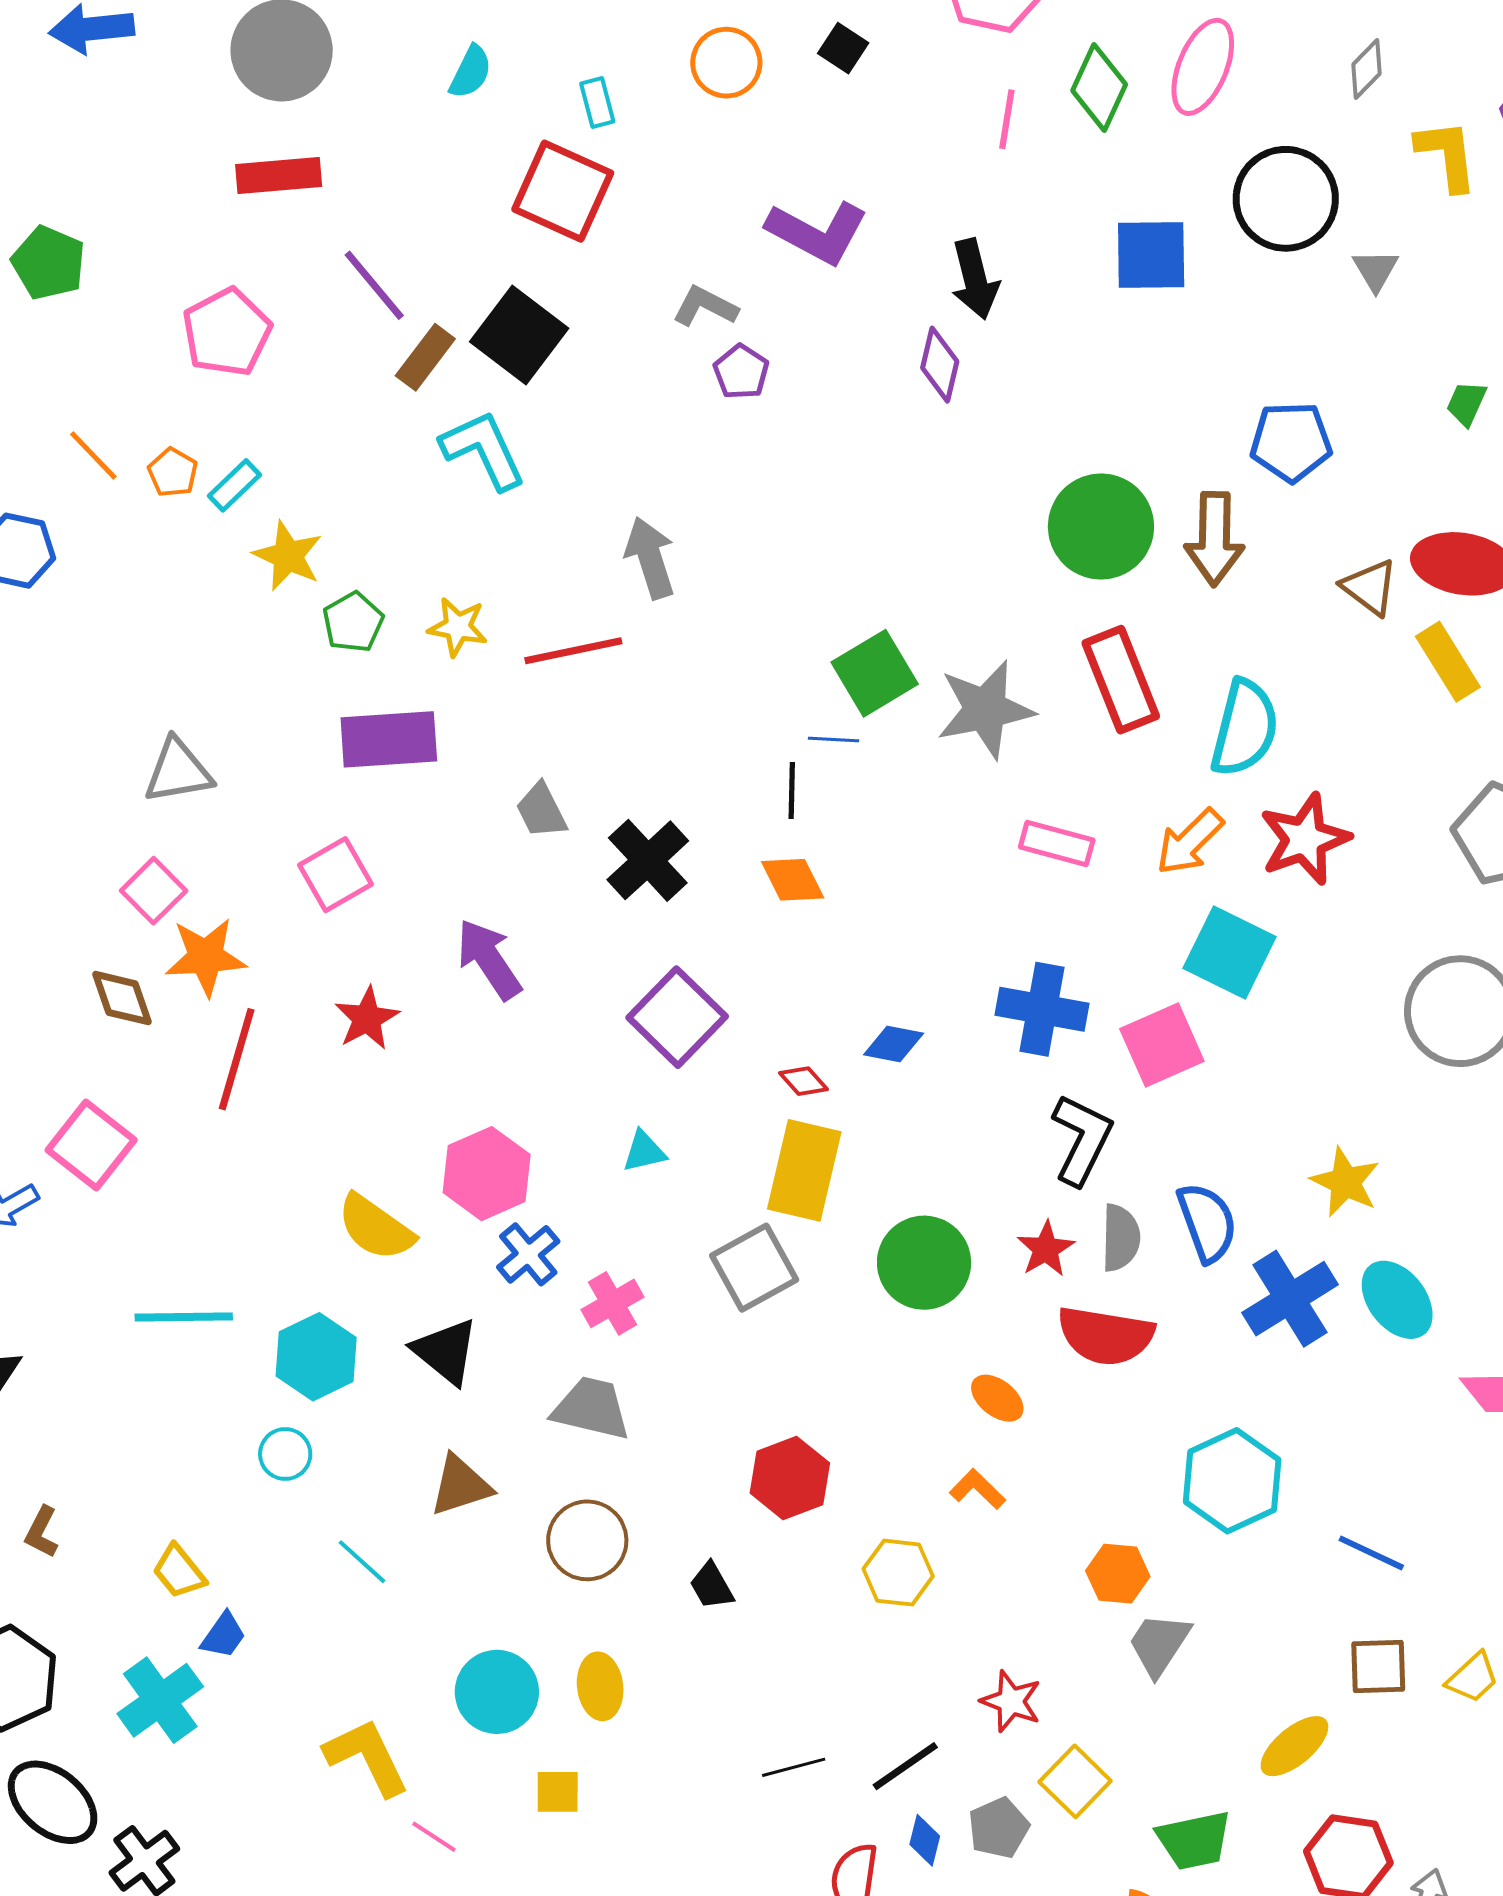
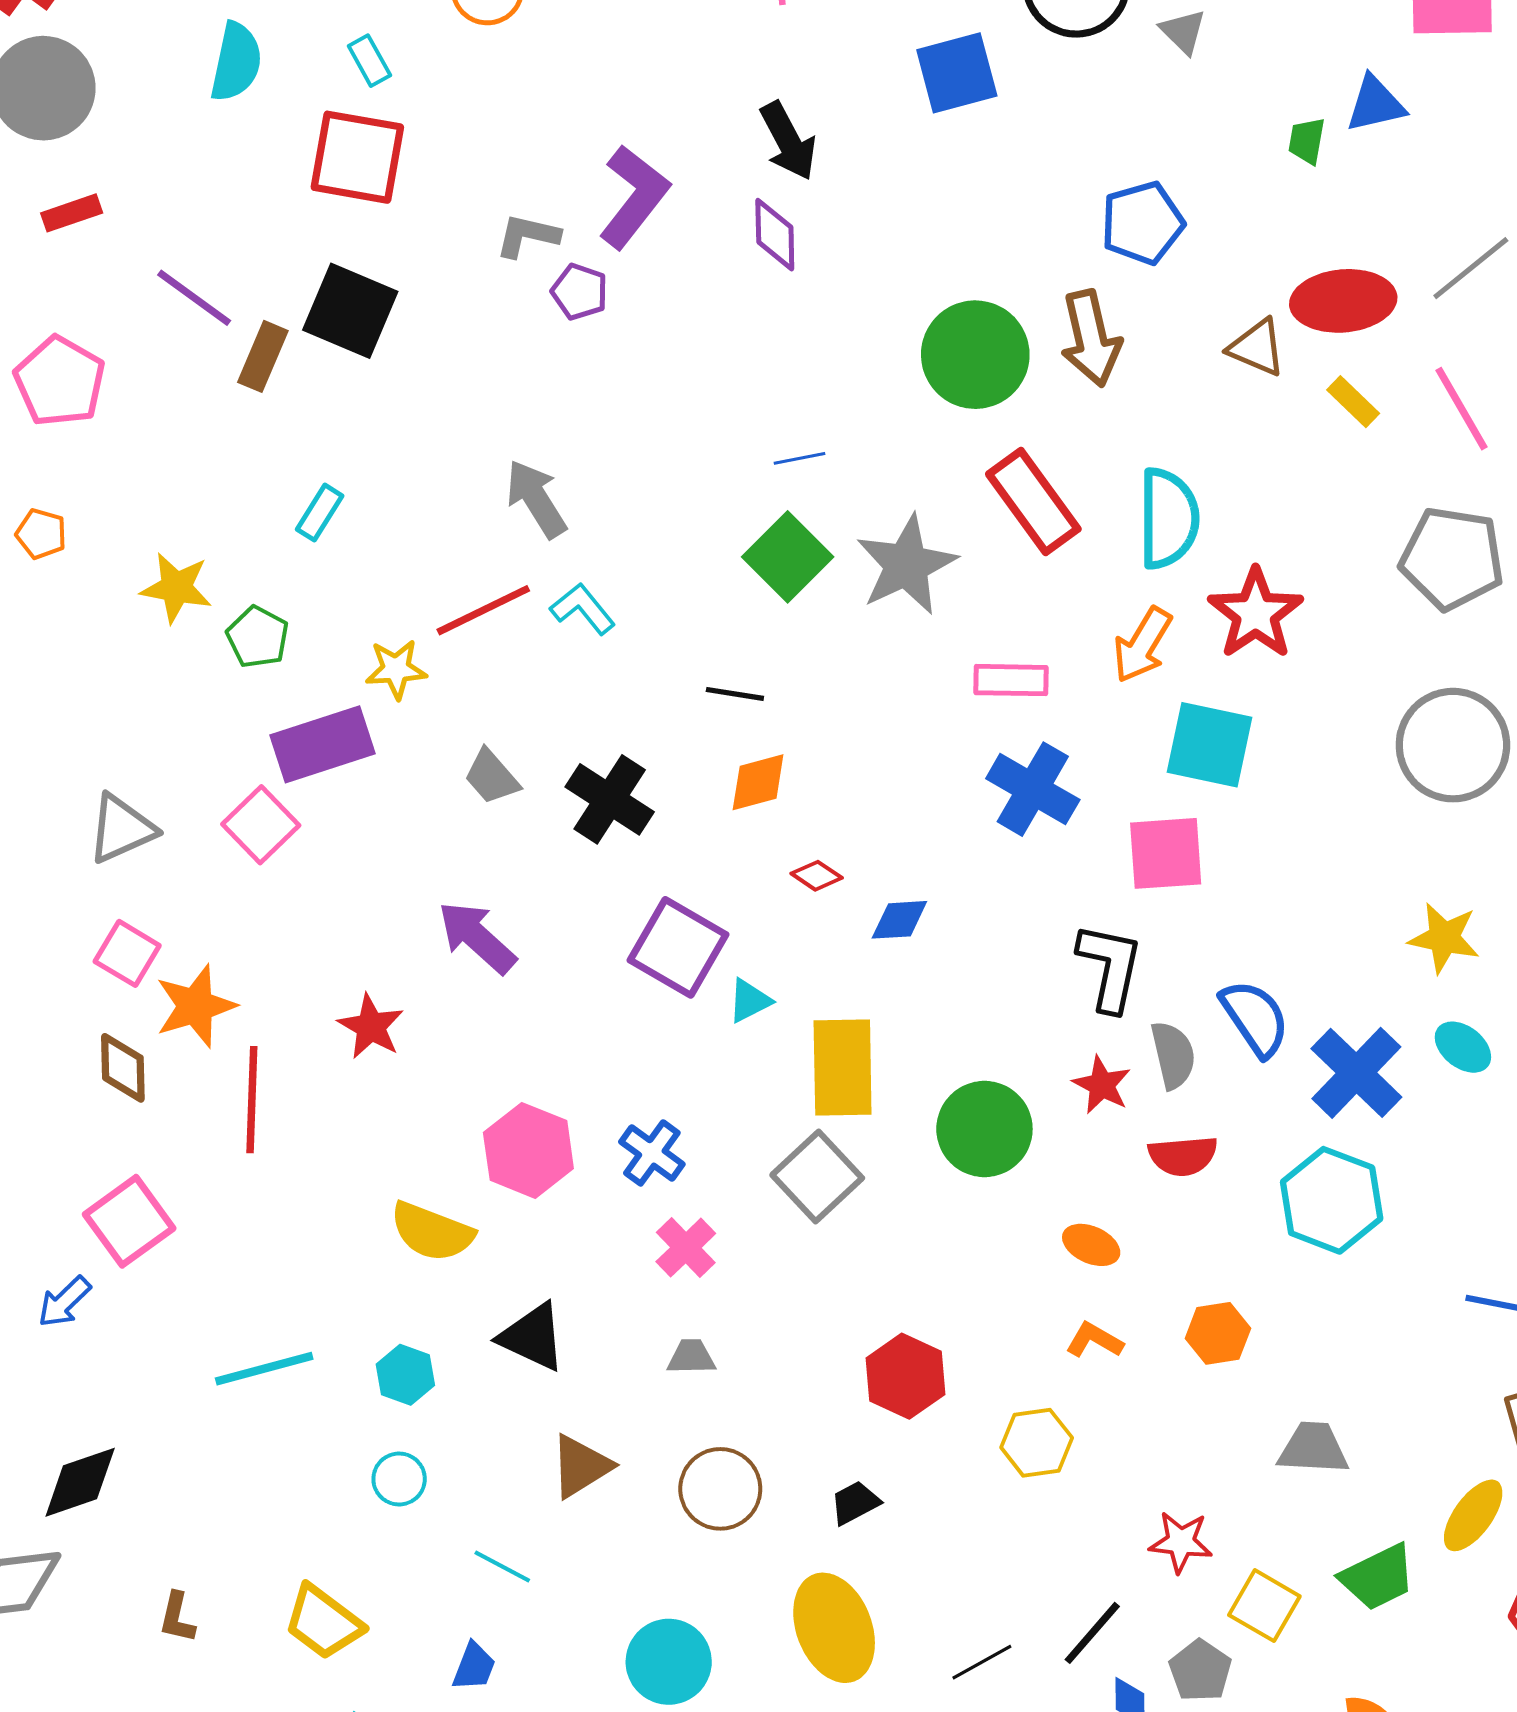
cyan semicircle: (471, 72) -> (236, 62), size x1.4
red rectangle: (279, 175) -> (72, 213), size x0.7
purple L-shape: (817, 232) -> (634, 197), moved, turned -66
cyan L-shape: (483, 450) -> (583, 609), moved, size x0.7
cyan rectangle: (234, 485) -> (320, 513), moved
yellow star: (458, 627) -> (396, 669), moved
yellow rectangle: (1448, 662) -> (1353, 402), size x0.7
blue line: (833, 739) -> (800, 458), moved
black line: (792, 790) -> (735, 694), turned -68
pink square: (335, 875) -> (261, 825), moved
orange diamond: (793, 880) -> (758, 782), turned -64
brown diamond: (122, 998) -> (123, 1068), turned 32
blue cross: (1042, 1009) -> (1033, 789), moved, turned 34
pink square: (1162, 1045) -> (1166, 853), turned 34
red diamond: (803, 1081) -> (817, 876), moved
pink square: (91, 1145) -> (129, 1221), turned 30
cyan triangle: (644, 1151) -> (749, 1001), moved
yellow star: (1345, 1182) -> (1444, 938), moved
blue cross: (528, 1254) -> (652, 1153), moved
cyan ellipse: (1397, 1300) -> (1463, 1047), size x0.7
red semicircle: (1106, 1336) -> (1183, 1156), size x0.7
cyan hexagon: (316, 1357) -> (405, 1375), size x0.7
gray trapezoid: (591, 1408) -> (691, 1357), size x0.6
cyan hexagon: (1232, 1481) -> (1332, 1200), moved
yellow trapezoid: (179, 1572) -> (323, 1622), size x1.4
orange hexagon: (1118, 1574) -> (1218, 1333), moved
black trapezoid: (712, 1586) -> (855, 1503), turned 106
blue trapezoid: (223, 1635) -> (474, 1666), moved
gray trapezoid: (1159, 1644) -> (1313, 1448), turned 74
yellow ellipse: (600, 1686) -> (834, 1628), moved, size x1.6
green trapezoid: (1194, 1840) -> (1378, 1577), moved

